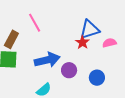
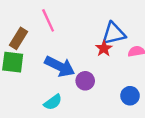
blue arrow: (47, 60) -> (60, 66), turned 35
blue circle: (97, 78) -> (130, 96), moved

